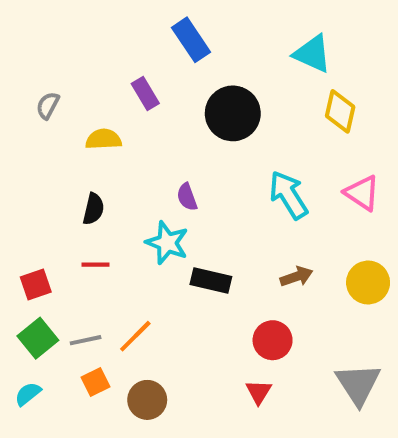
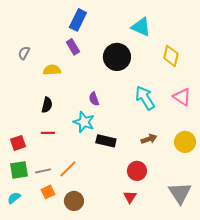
blue rectangle: (191, 40) -> (78, 20), moved, turned 60
cyan triangle: (312, 54) -> (141, 27), moved
green square: (38, 338) -> (19, 170), turned 30

